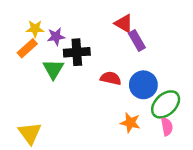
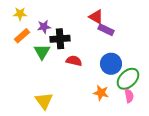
yellow star: (35, 29) -> (20, 14), moved
purple rectangle: (137, 40) -> (106, 30), turned -35
red semicircle: (111, 78) -> (74, 61), moved
yellow triangle: (30, 133) -> (44, 101), moved

